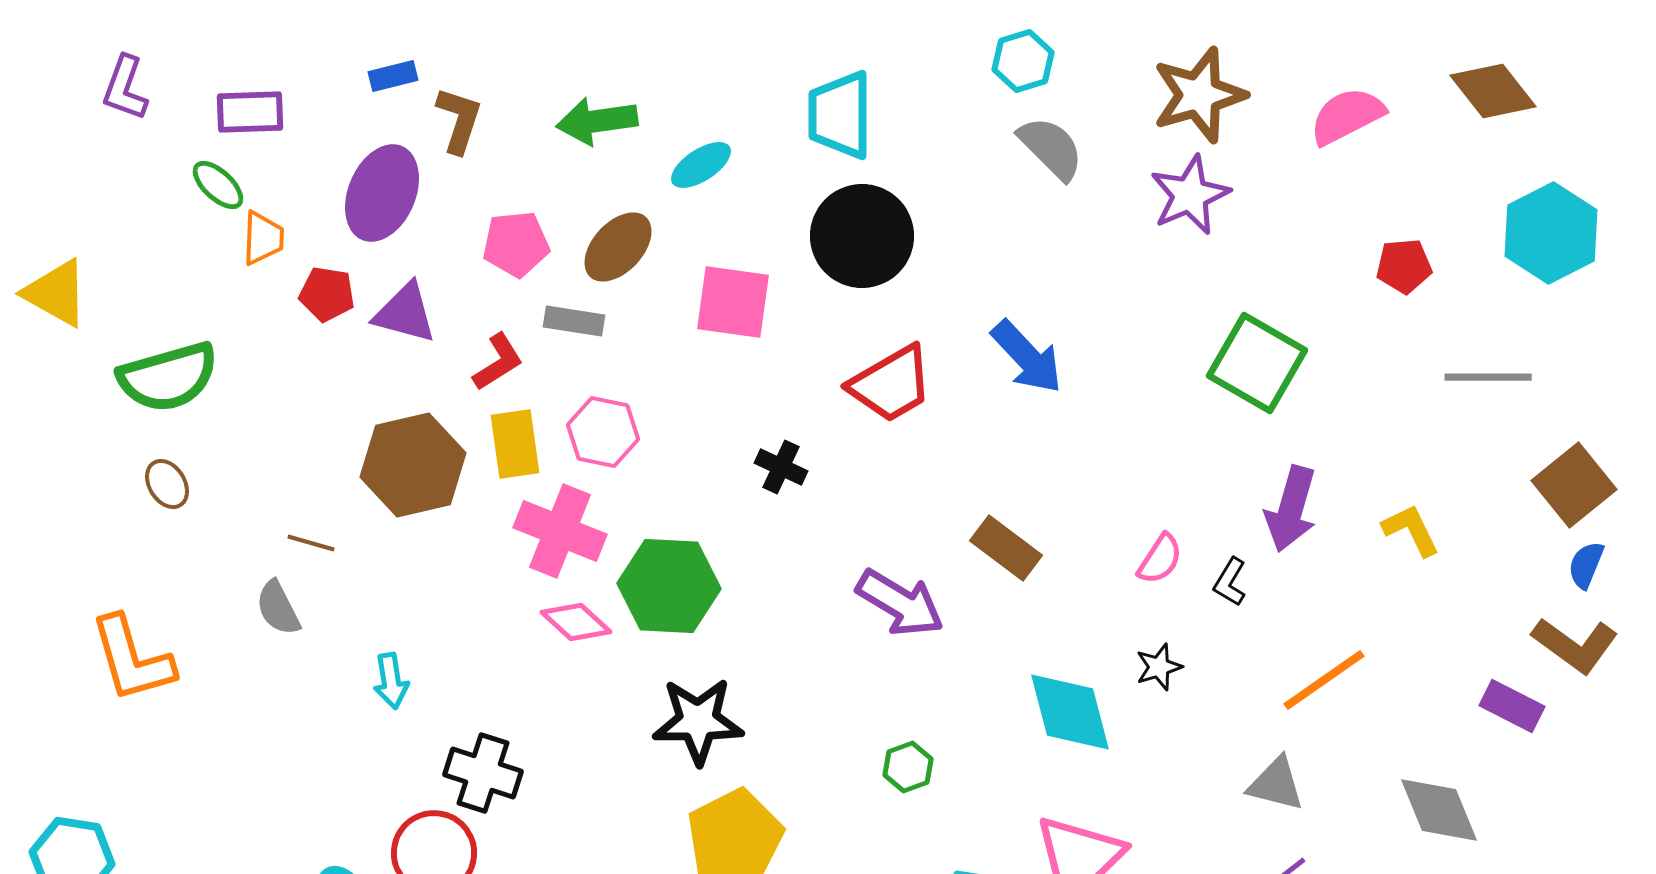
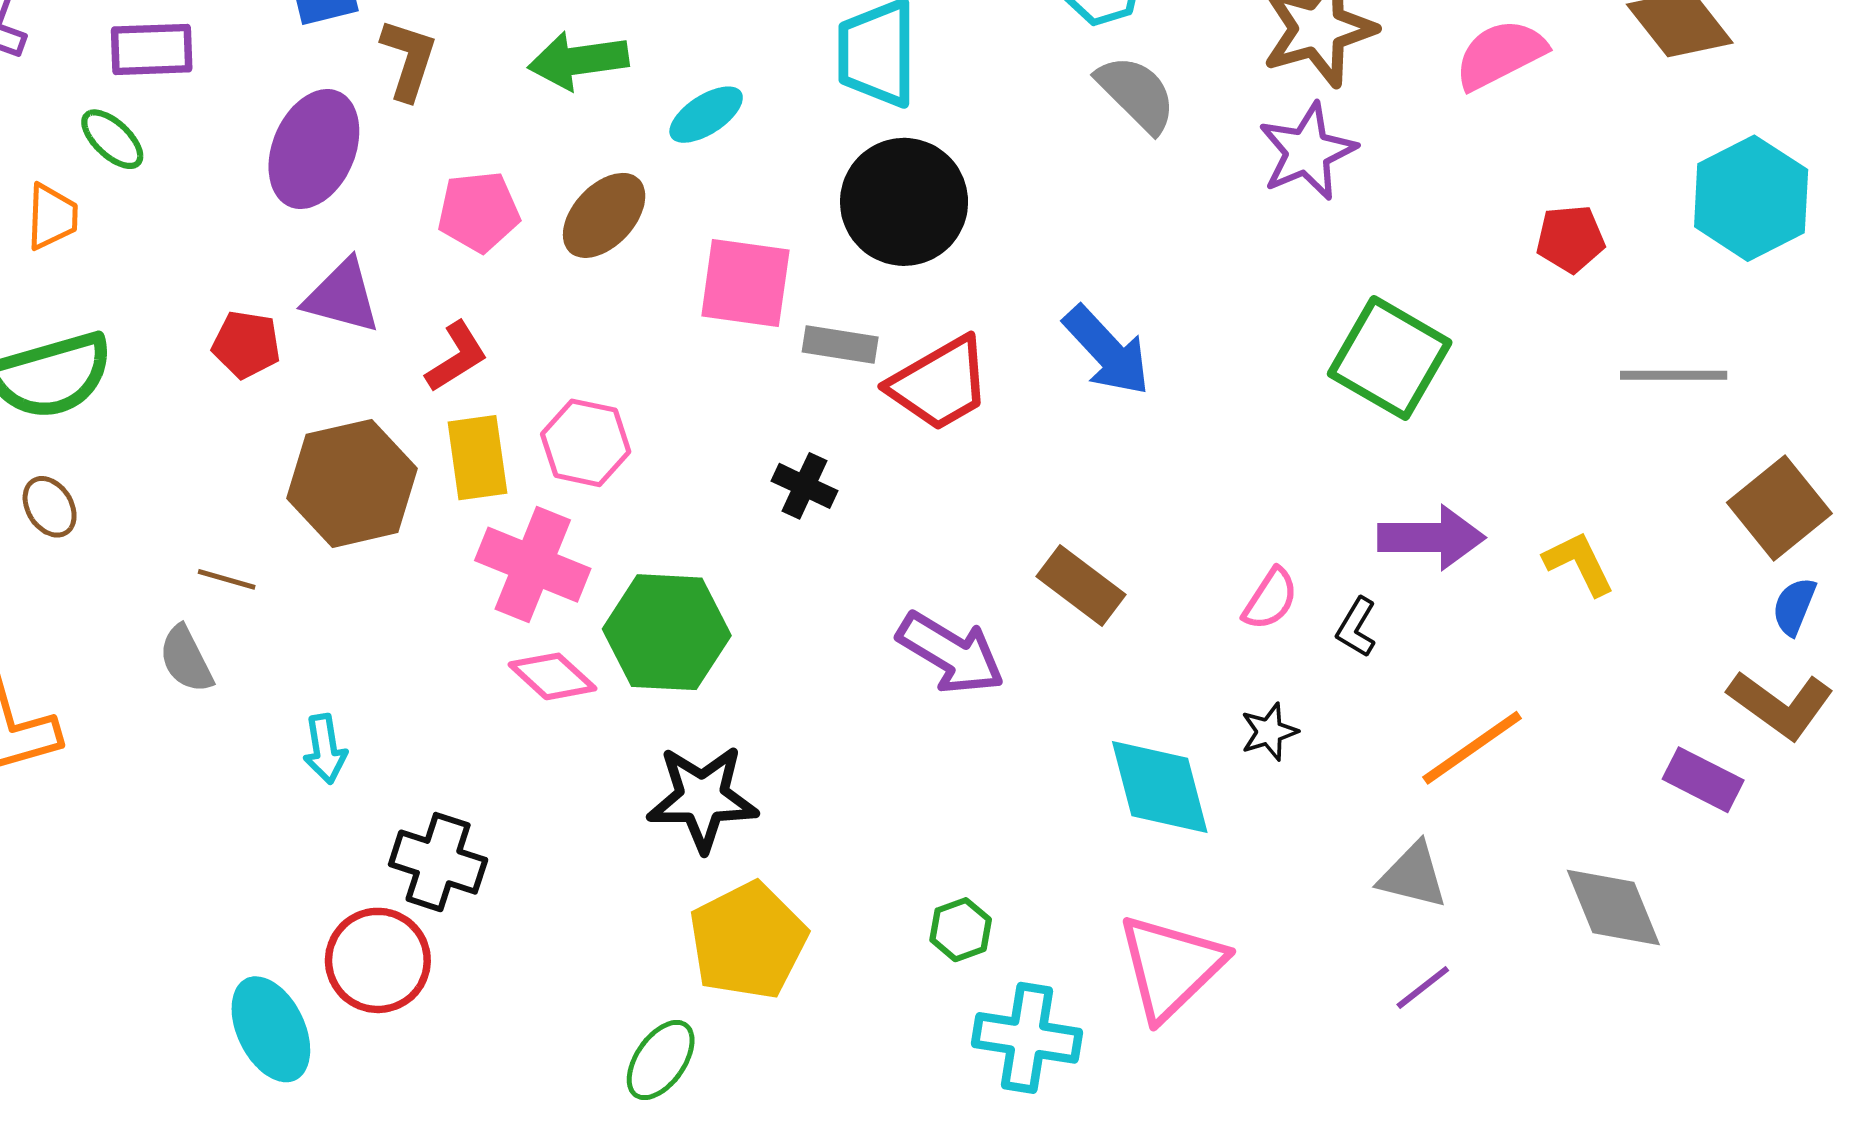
orange trapezoid: (263, 238) -> (52, 217), moved
red pentagon: (327, 294) -> (246, 344), moved
gray rectangle: (574, 321) -> (840, 344), moved
purple arrow: (1291, 509) -> (1431, 538), turned -106
green hexagon: (908, 767) -> (961, 930), moved

